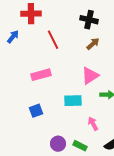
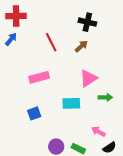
red cross: (31, 14) -> (16, 16), moved
brown arrow: (93, 44) -> (81, 46), moved
pink arrow: (93, 124) -> (98, 132), moved, turned -32

